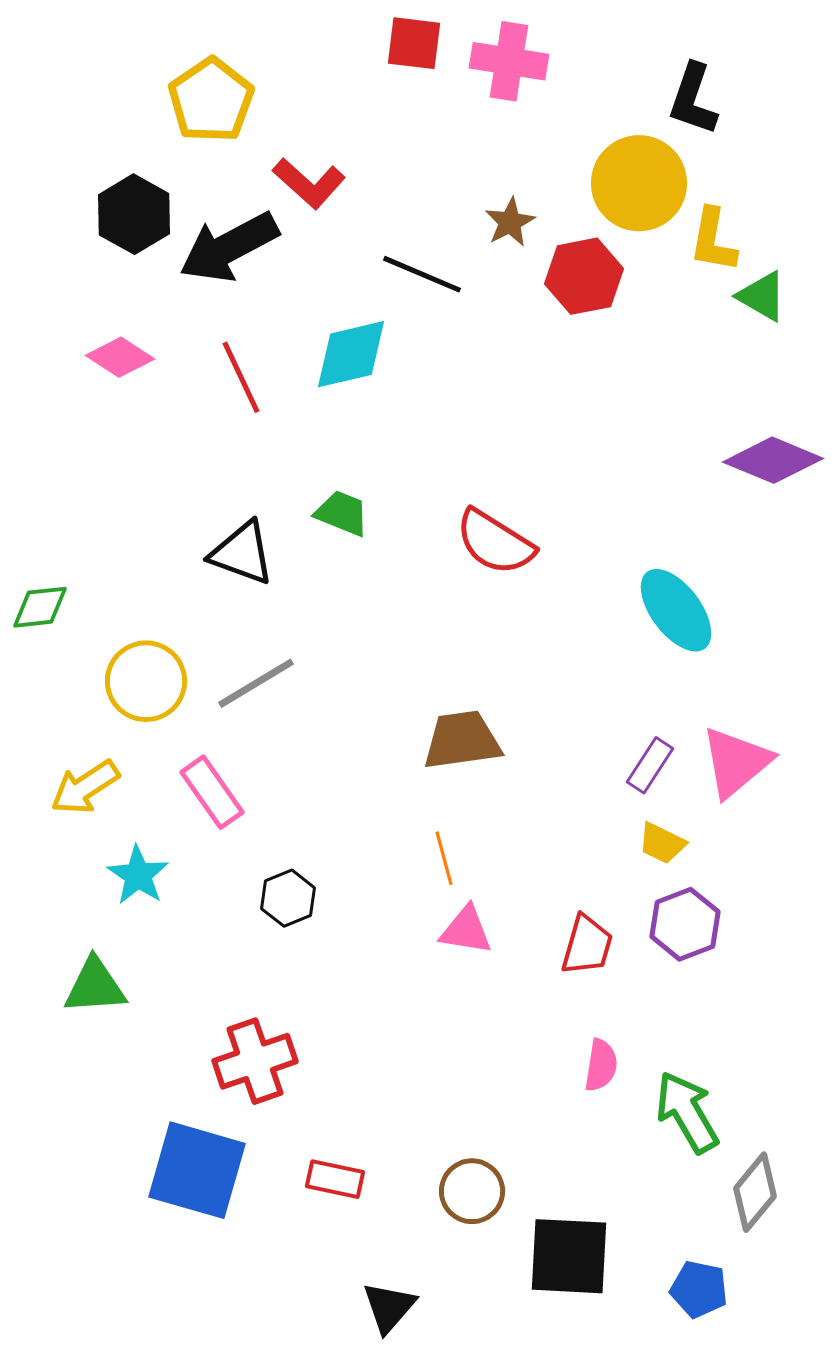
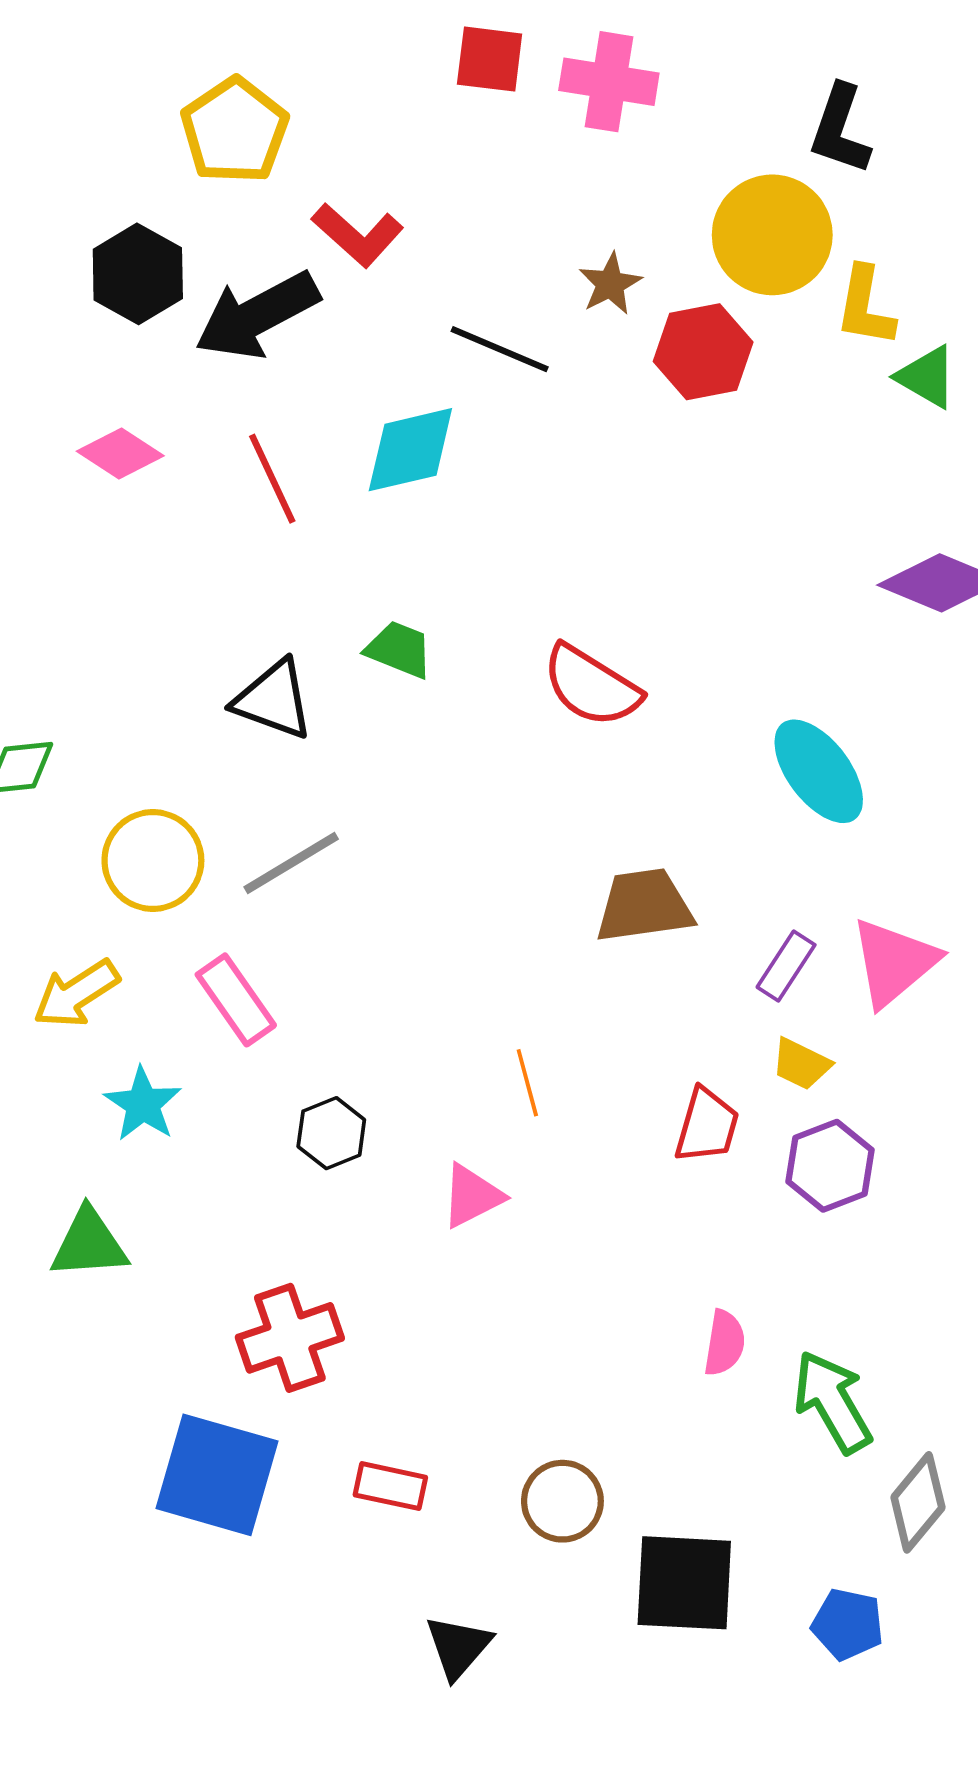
brown trapezoid: (462, 740) -> (644, 906), moved
pink triangle: (466, 930) -> (472, 1196), moved, turned -36
red trapezoid: (587, 945) -> (707, 1126), moved

